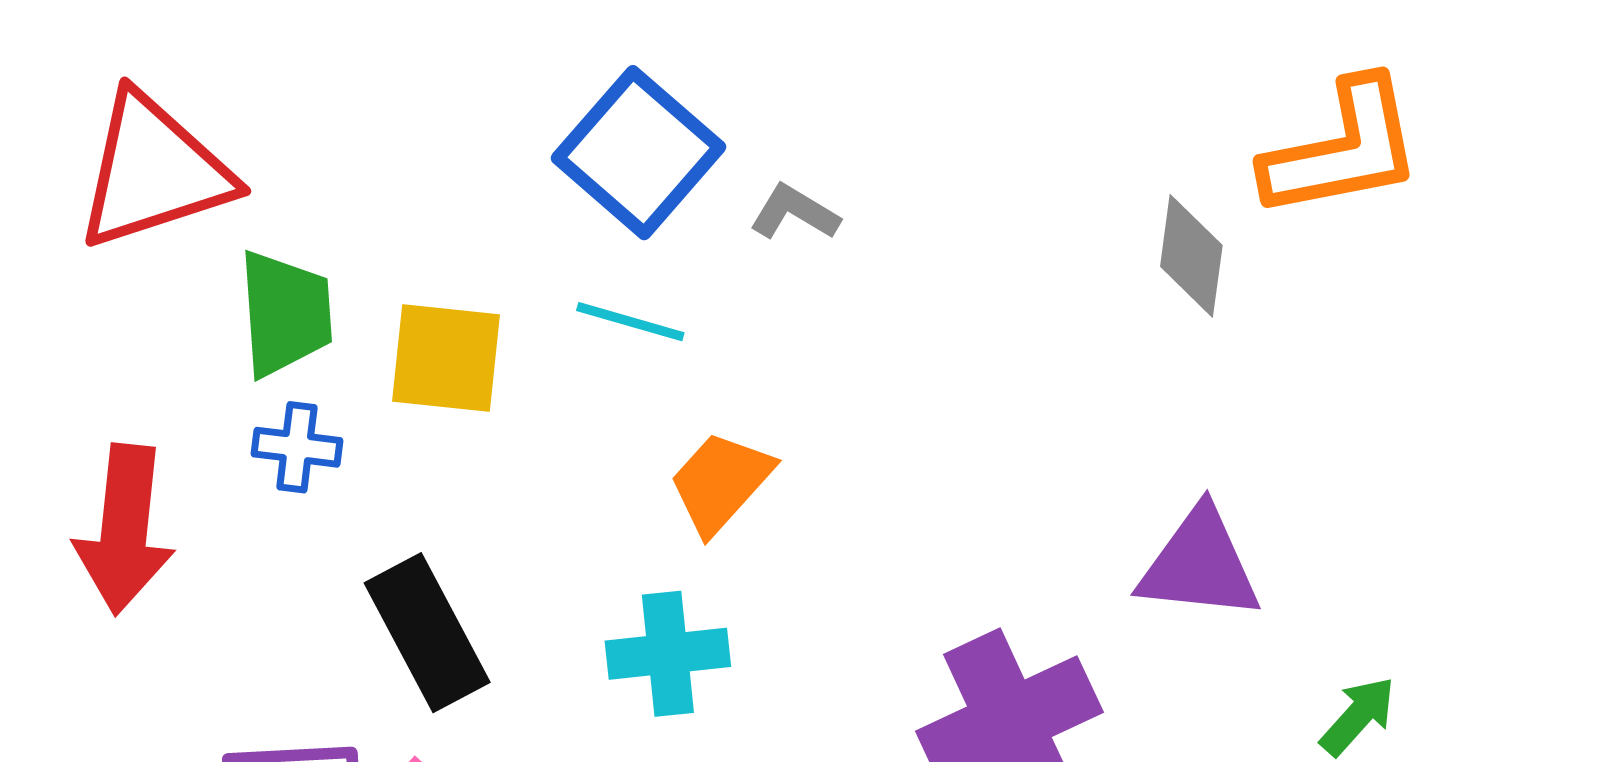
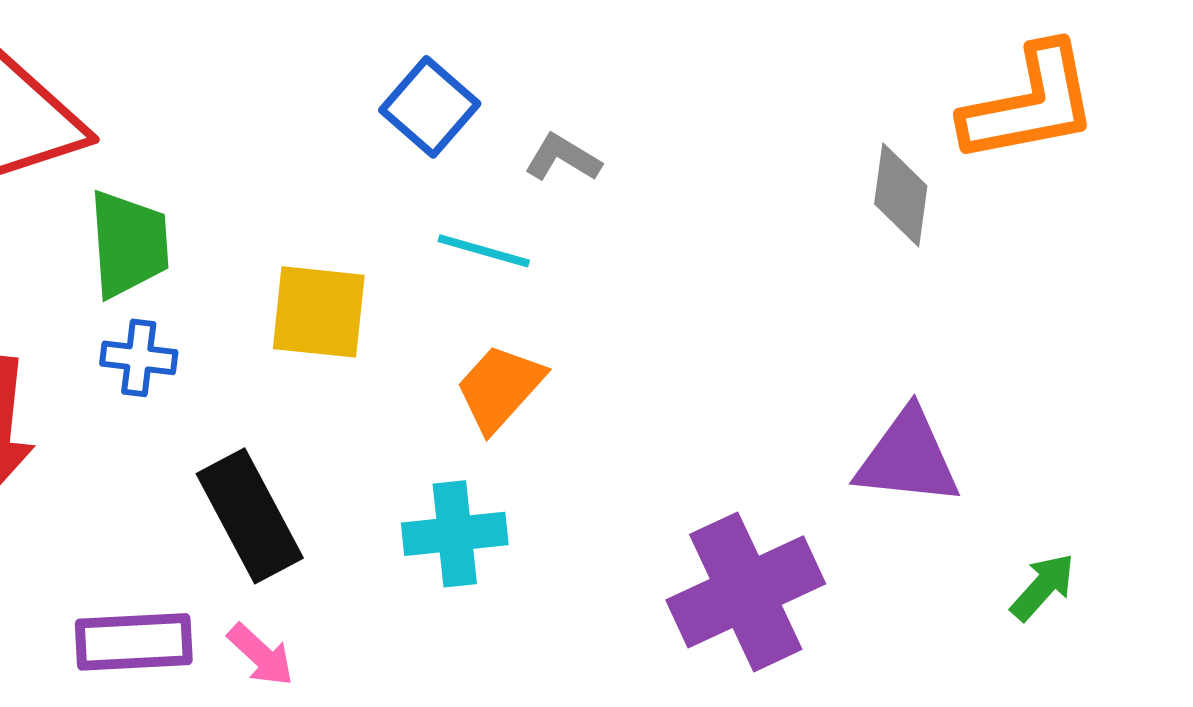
blue square: (638, 153) -> (430, 107), size x0.7
cyan line: (630, 322) -> (484, 251), moved
yellow square: (446, 358) -> (319, 312), moved

